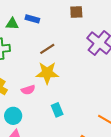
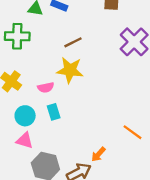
cyan rectangle: (57, 110) -> (54, 112), moved

